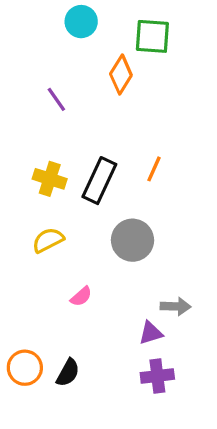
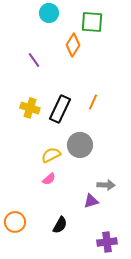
yellow semicircle: (48, 240) -> (51, 155), moved
black semicircle: (68, 373) -> (60, 225), moved
purple cross: (157, 376) -> (107, 242), moved

